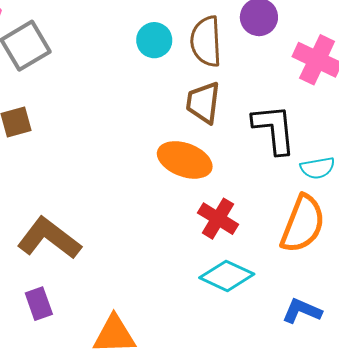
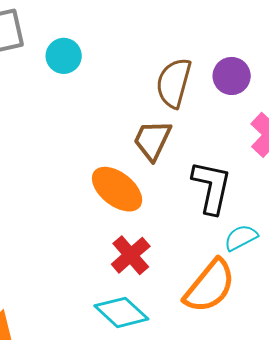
cyan circle: (154, 40) -> (64, 56), moved
cyan semicircle: (317, 168) -> (241, 238), turned 144

